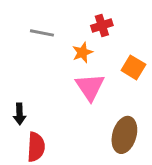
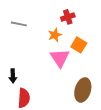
gray line: (42, 33) -> (19, 24), moved
orange square: (133, 67) -> (79, 45), moved

